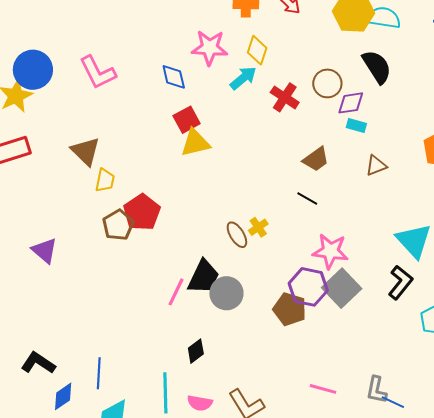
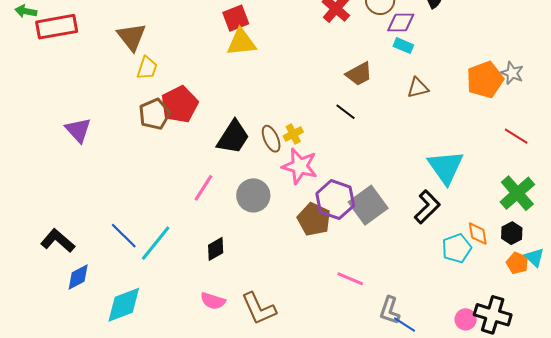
pink star: (330, 251) -> (300, 166), moved
black trapezoid: (203, 277) -> (233, 137), moved
blue line: (99, 373) -> (124, 236), moved, turned -56
pink line: (323, 389) -> (350, 279), moved
cyan line: (165, 393) -> (156, 243), moved, turned 33

